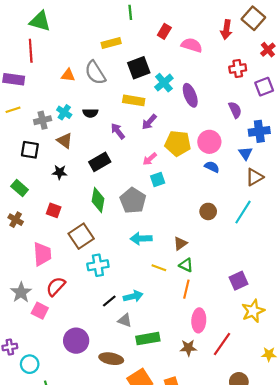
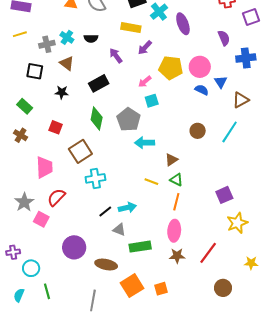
blue triangle: (245, 153) -> (221, 82), moved
cyan arrow: (141, 239) -> (145, 143), moved
pink ellipse: (199, 320) -> (174, 231), moved

